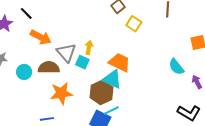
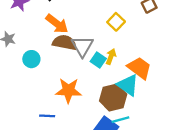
yellow square: (134, 24) -> (116, 22), moved
yellow arrow: (89, 47) -> (111, 57), moved
brown semicircle: (49, 67) -> (64, 43), moved

